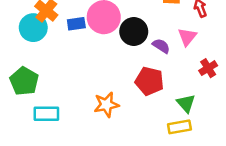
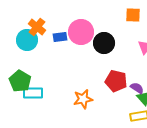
purple semicircle: (161, 46) -> (137, 88), moved
cyan rectangle: (46, 114) -> (33, 93), moved

